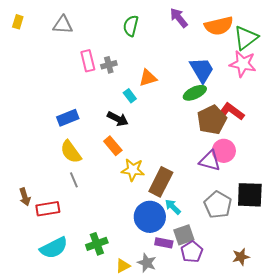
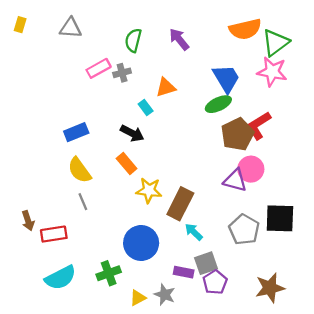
purple arrow: (179, 18) -> (179, 39), moved
green semicircle: (131, 26) -> (133, 40), moved
pink rectangle: (88, 61) -> (99, 68), turned 75
red L-shape: (231, 112) -> (259, 125), turned -68
blue circle: (150, 217) -> (141, 243), moved
brown star: (241, 257) -> (270, 288), size x1.5

